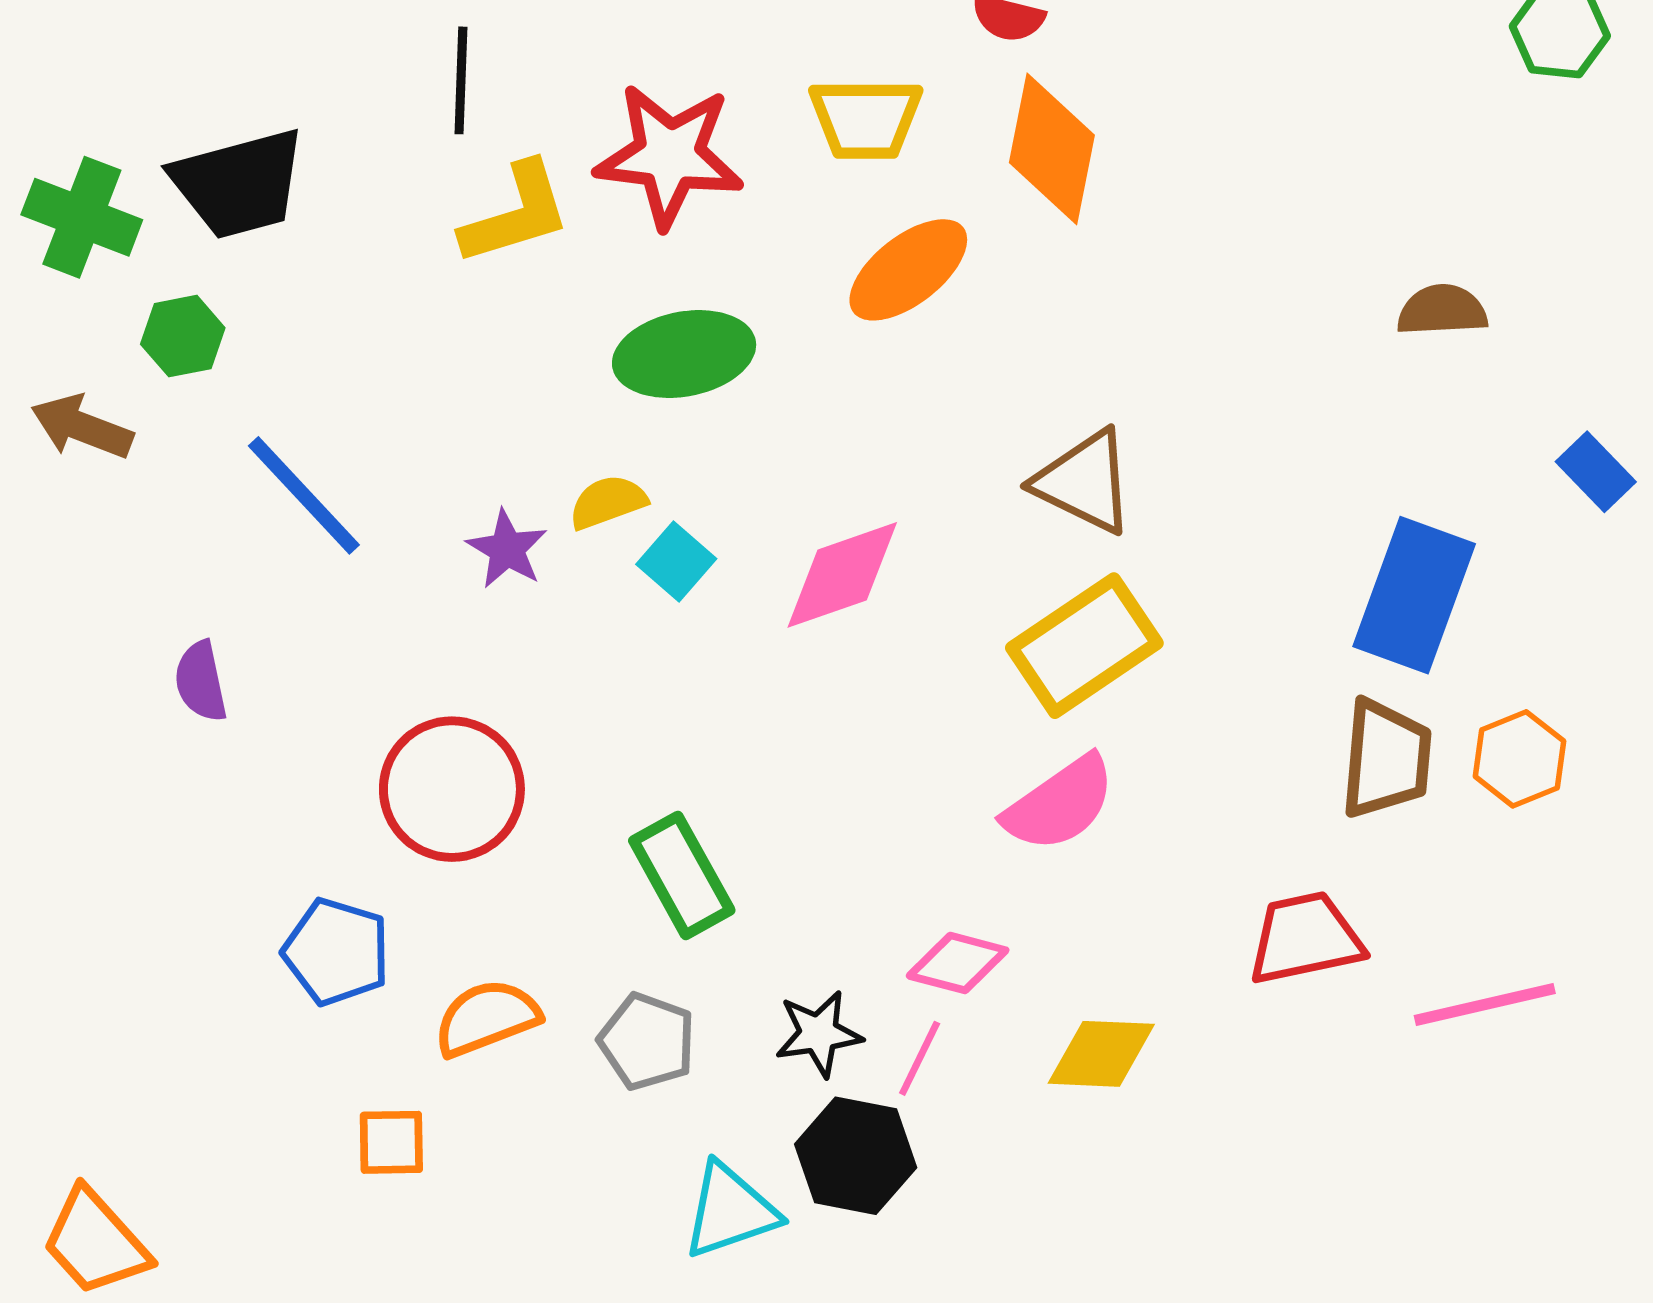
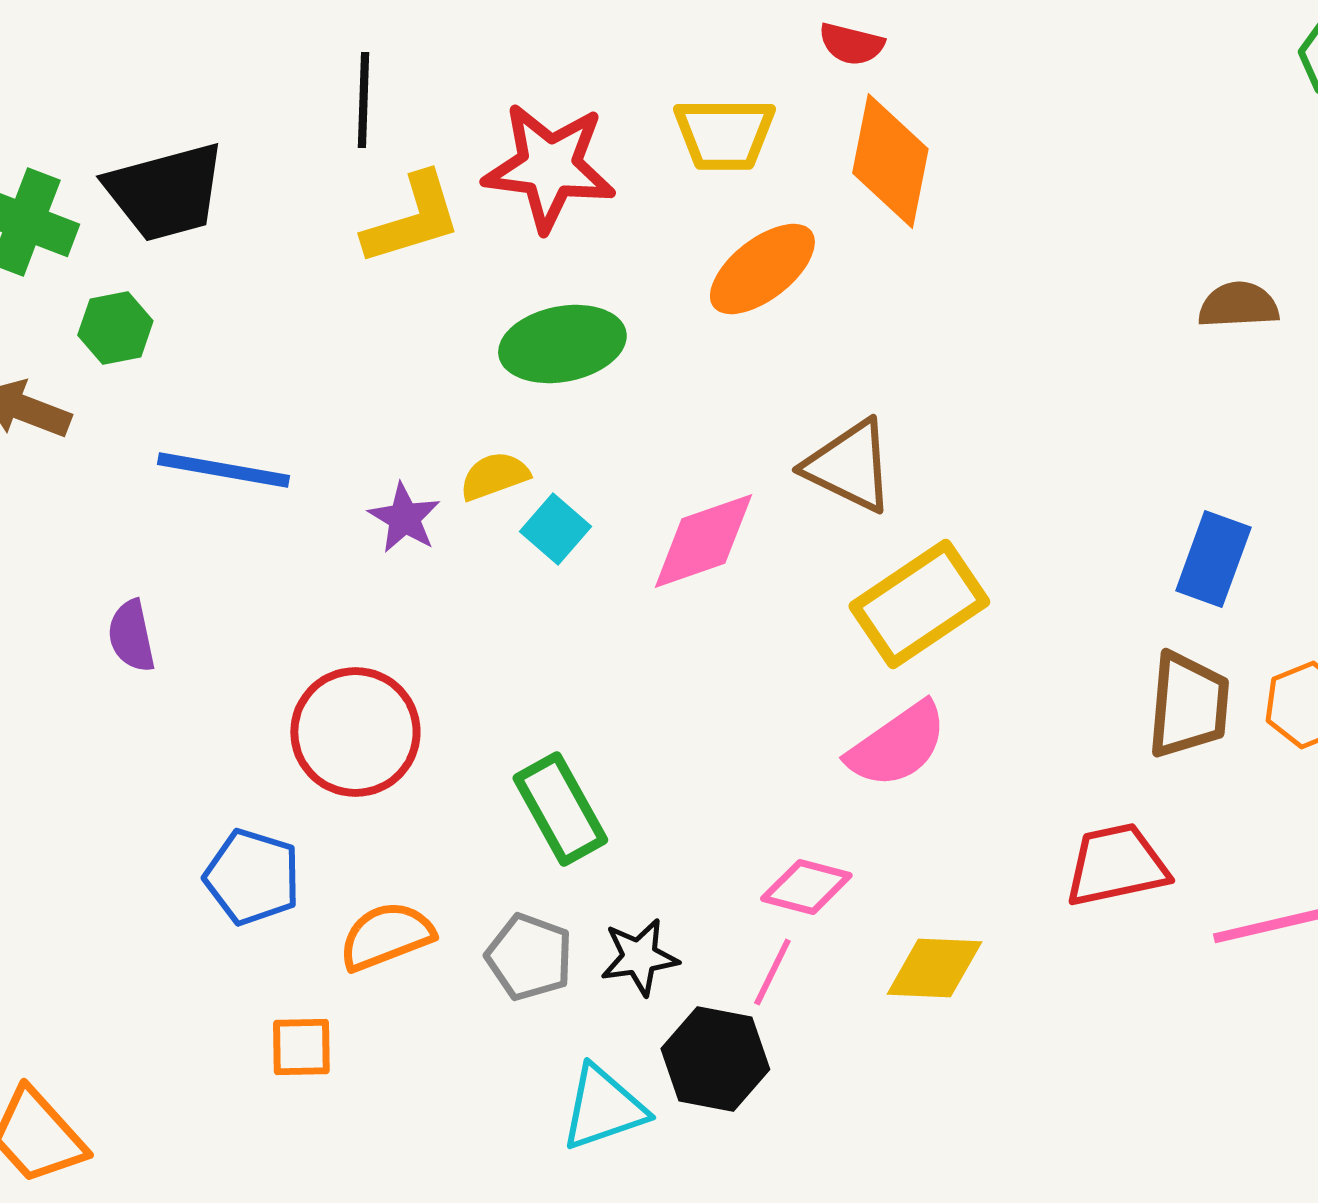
brown triangle: (1084, 482) -> (849, 466), moved
blue line: (304, 495) -> (223, 470), turned -37
blue rectangle: (1414, 595) -> (1213, 559), size x0.7
black star: (819, 1034) -> (639, 957), moved

